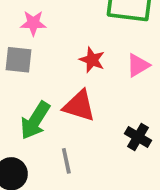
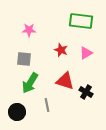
gray square: (19, 60) -> (24, 59), moved
red triangle: (79, 106) -> (65, 81), moved

